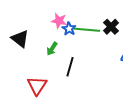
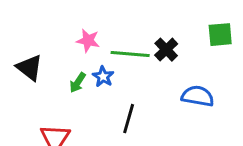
blue star: (69, 29) -> (103, 77), moved
black line: (70, 67) -> (129, 119), moved

